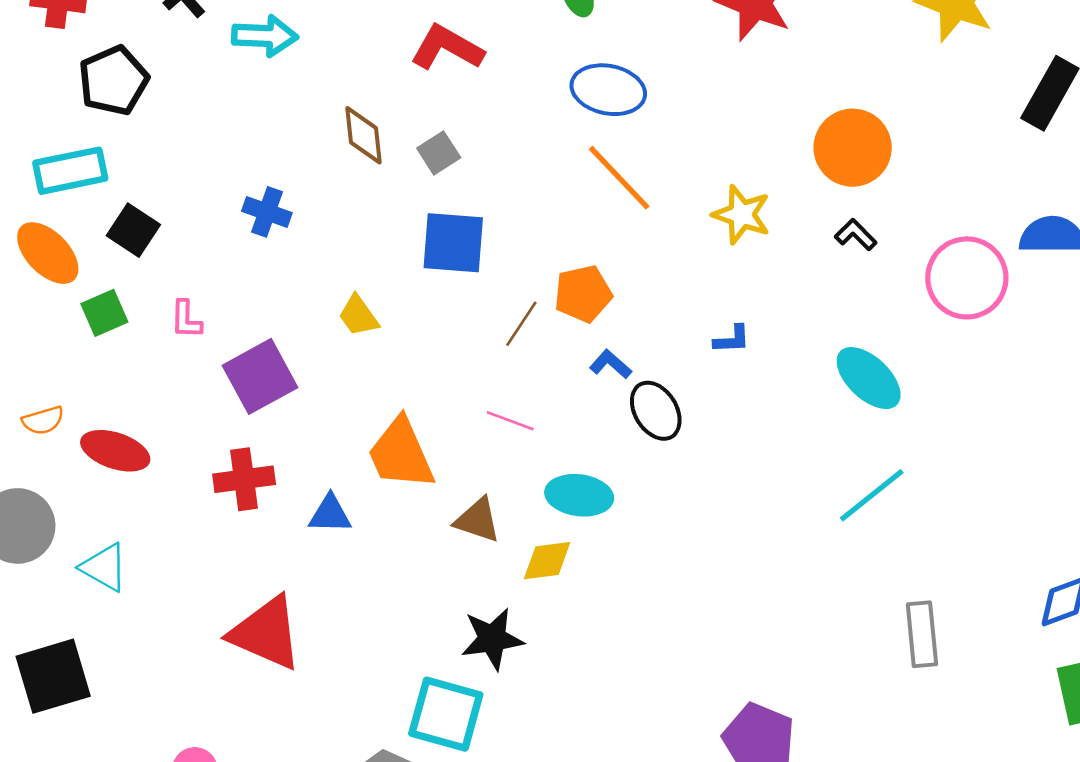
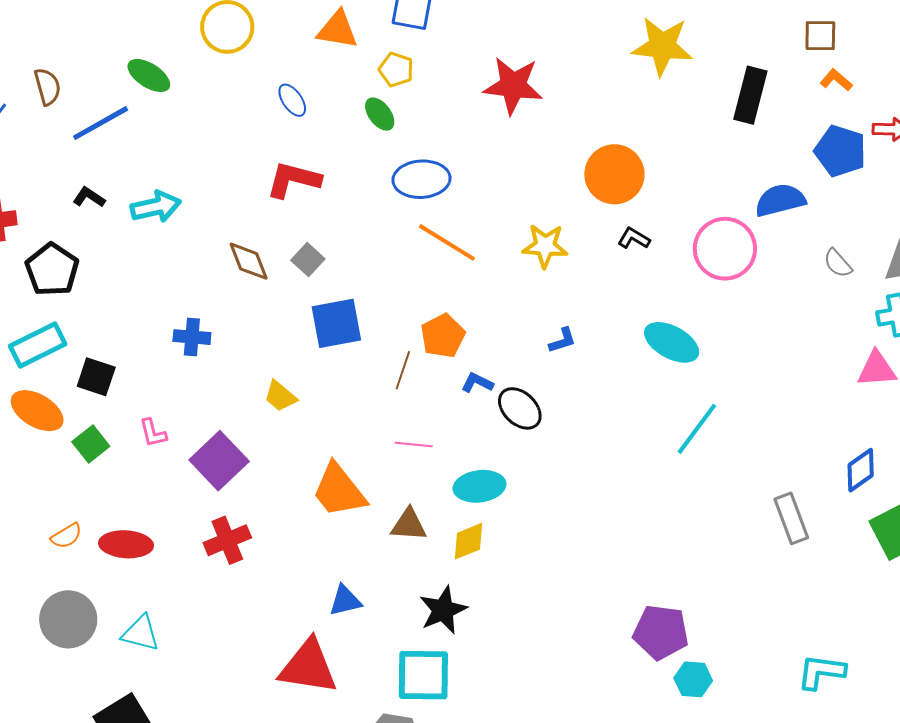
blue triangle: (330, 514) -> (345, 601), moved
red triangle: (266, 633) -> (308, 667), moved
gray rectangle: (922, 634) -> (791, 518), moved

